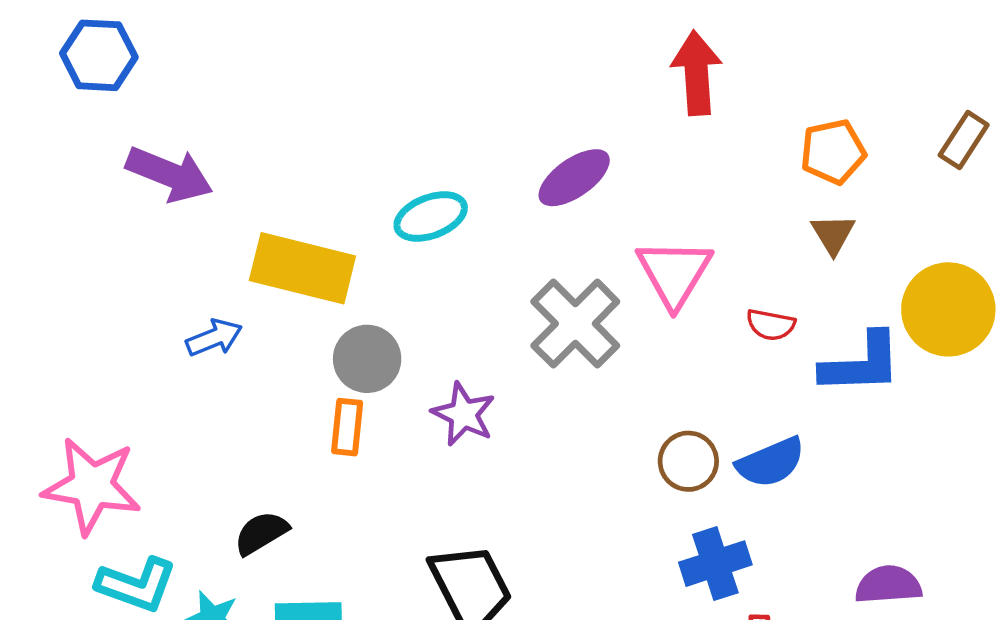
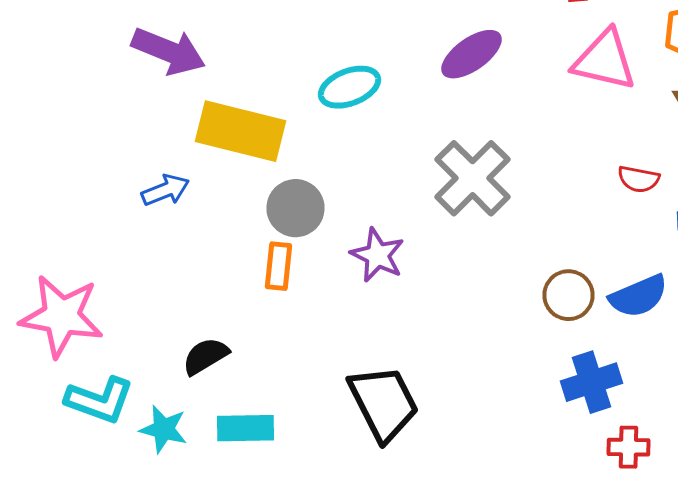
purple arrow: (169, 174) -> (168, 51), moved
pink triangle: (674, 273) -> (604, 60), moved, turned -48

